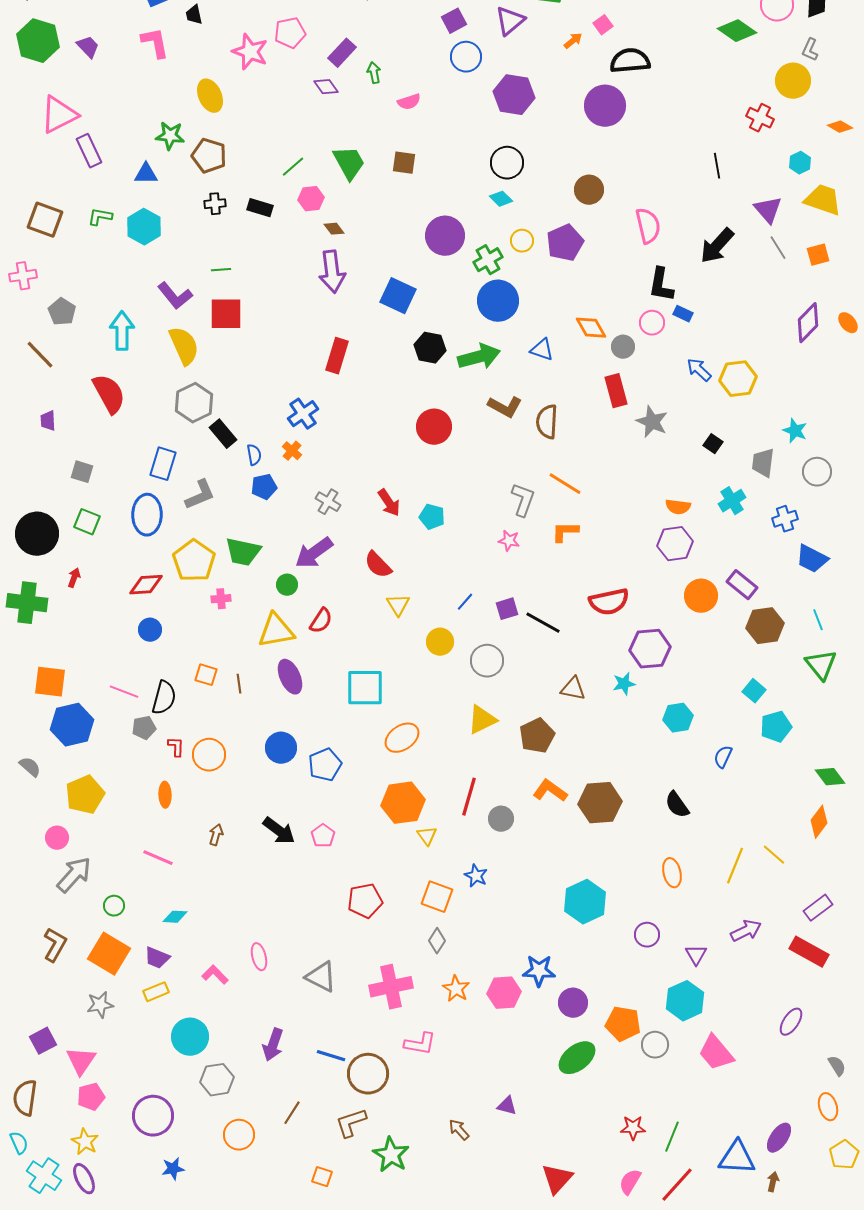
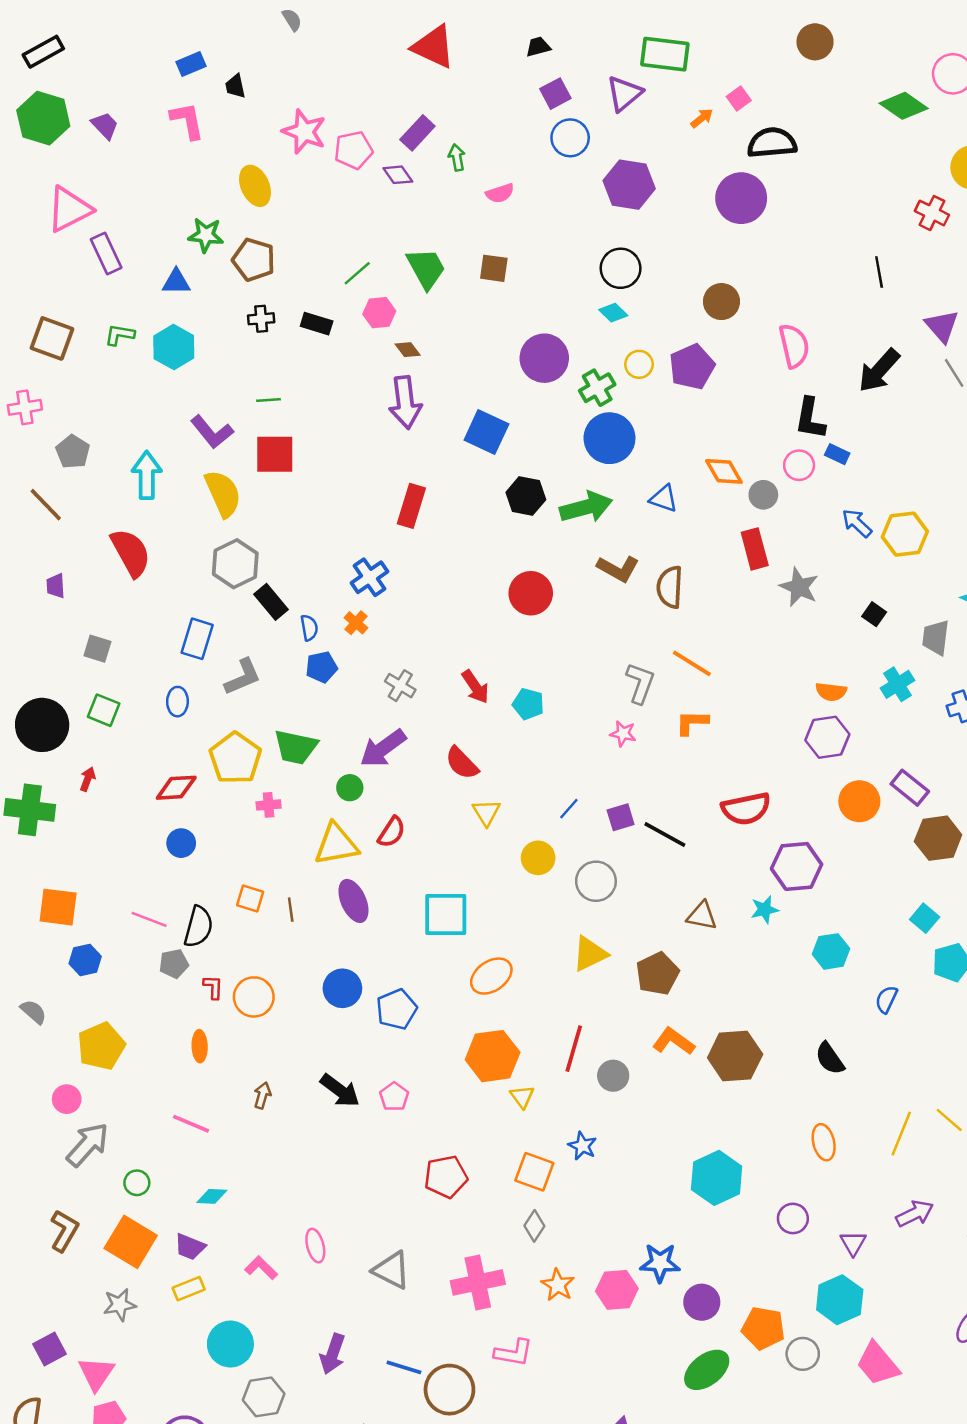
pink pentagon: (290, 33) -> (353, 150), moved
blue ellipse: (147, 515) -> (177, 702), size x0.6
blue hexagon: (72, 725) -> (85, 960), size x0.6

